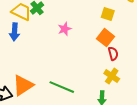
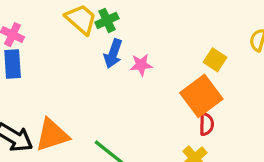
blue arrow: (14, 32) -> (113, 54), moved
orange square: (105, 38) -> (201, 96), size x1.4

